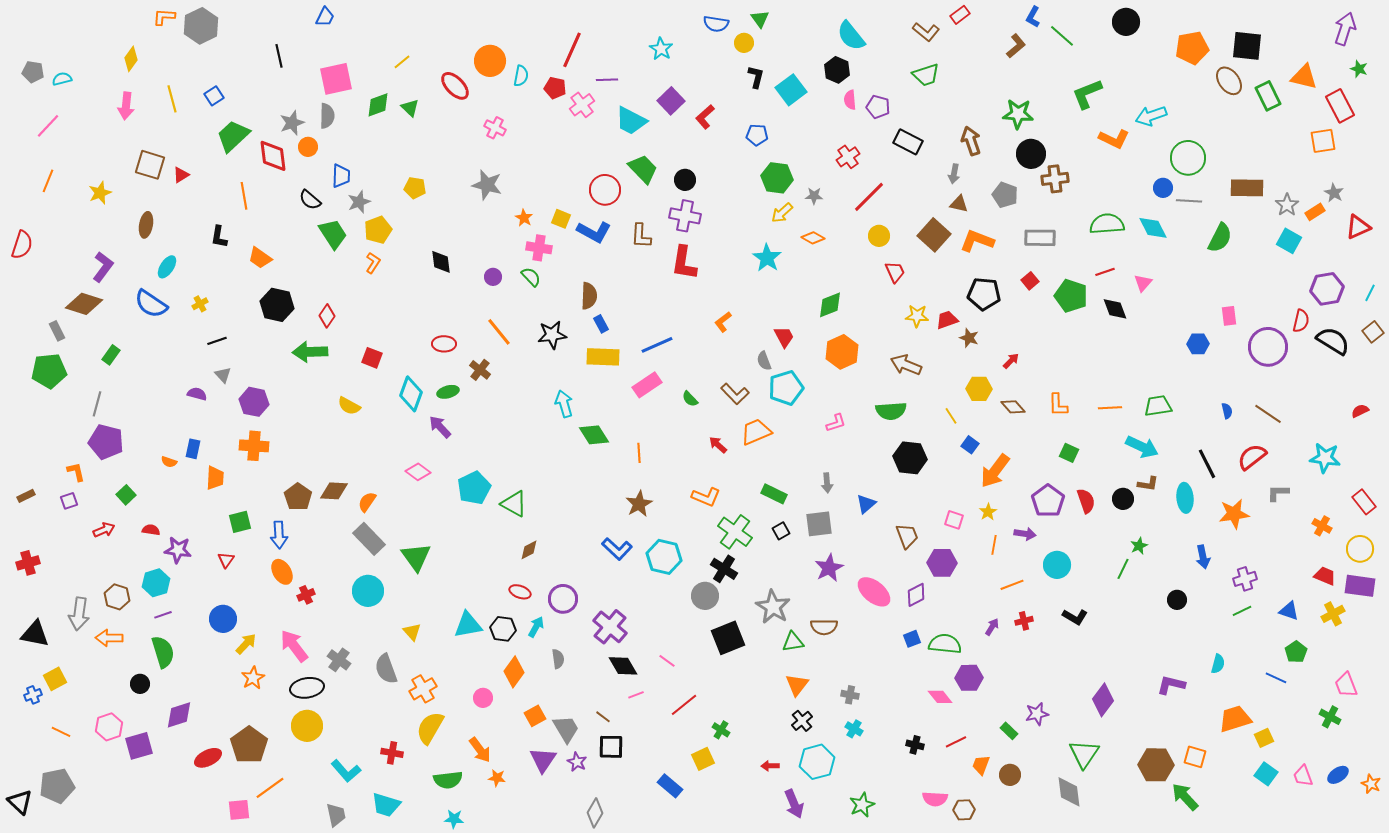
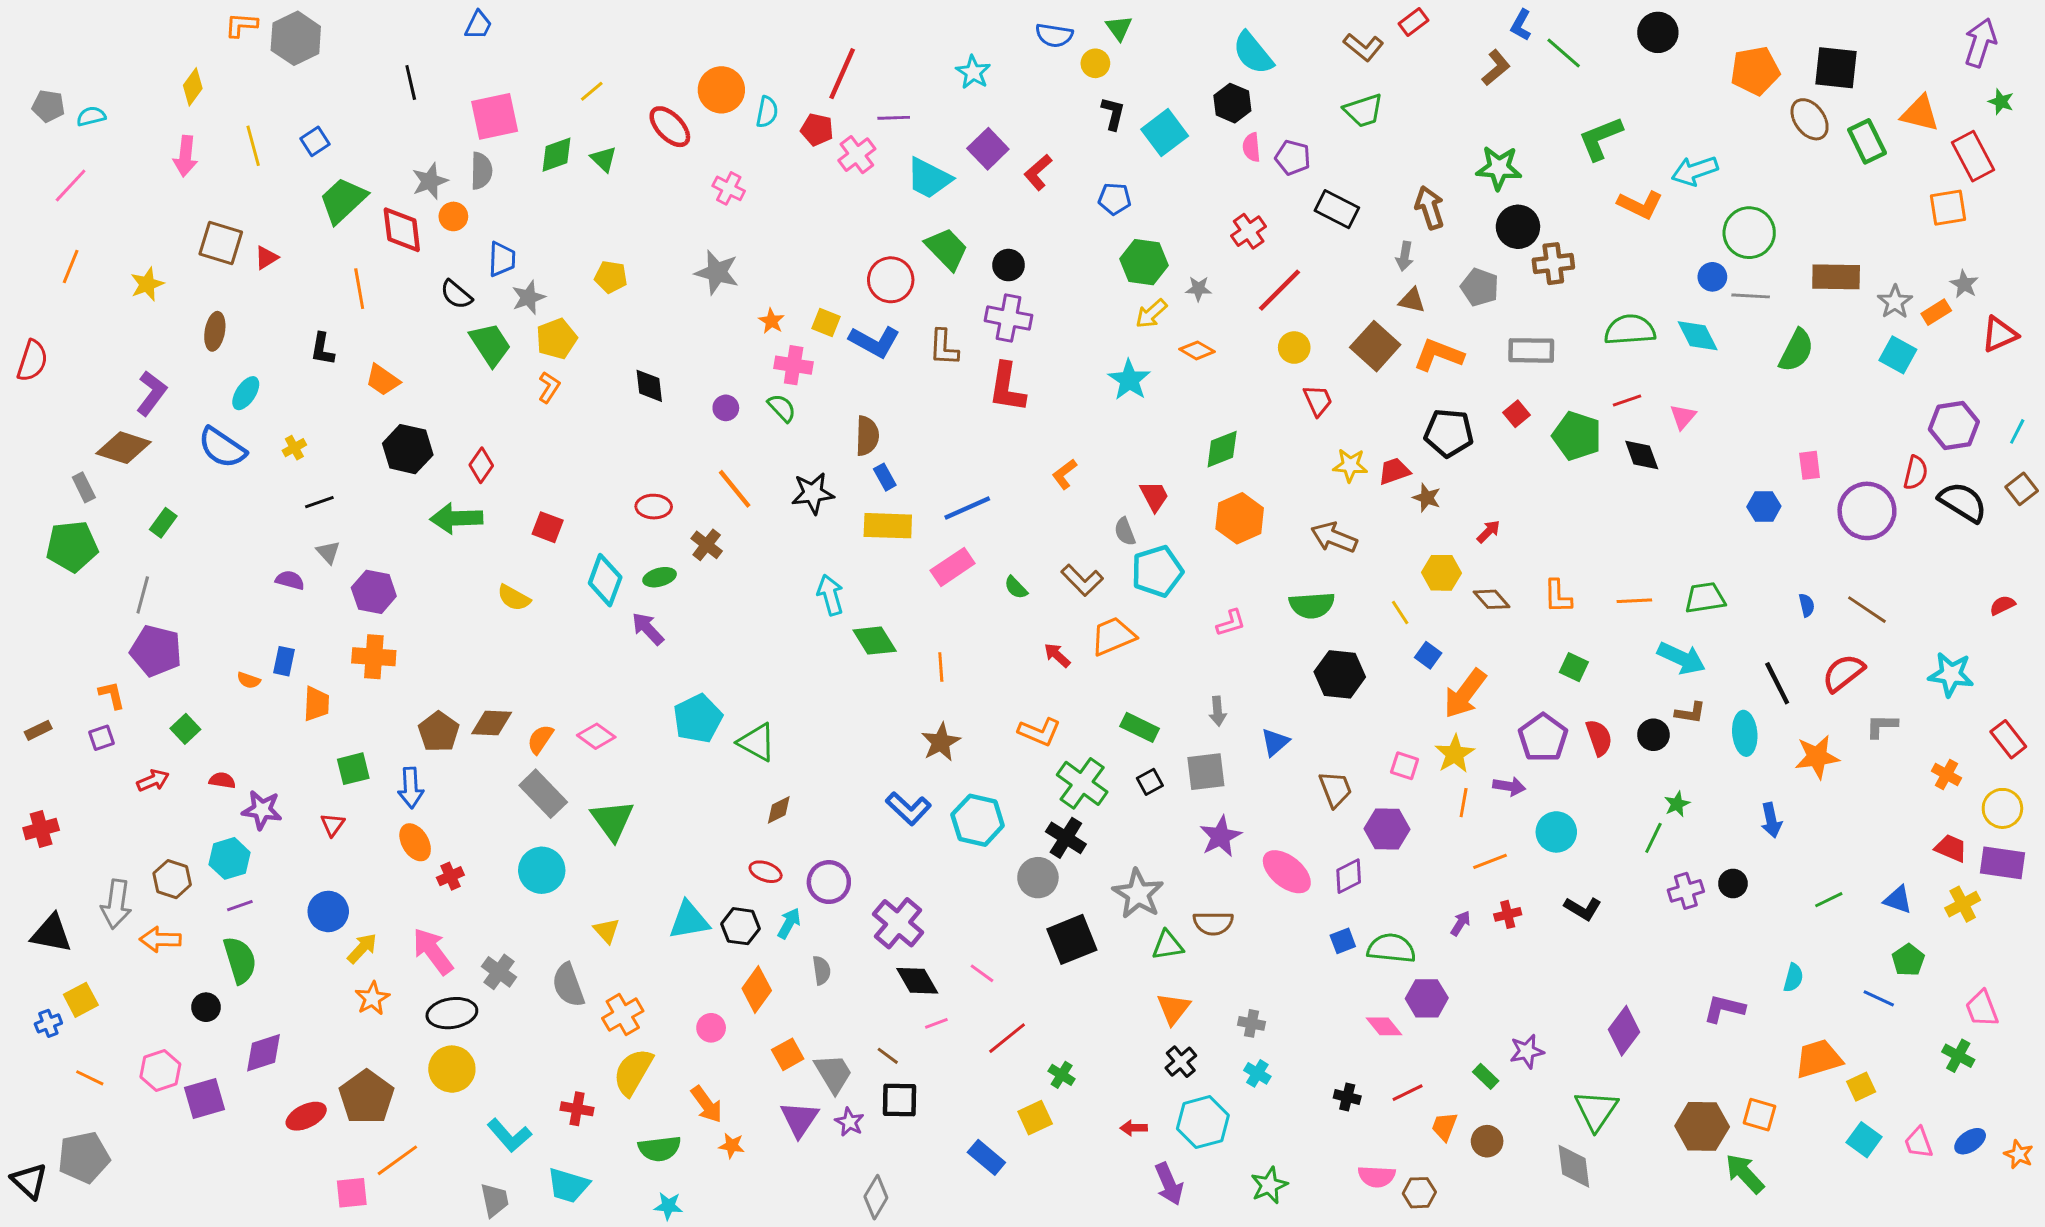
pink diamond: (418, 472) -> (596, 736), moved
yellow star: (988, 512) -> (1455, 754), size x1.5
purple cross: (1245, 579) -> (1686, 891), moved

